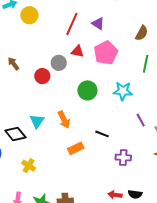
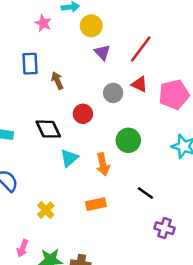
purple triangle: (98, 24) -> (102, 52), moved
red circle: (42, 76) -> (83, 114), moved
green circle: (87, 90) -> (128, 140), moved
black diamond: (15, 134) -> (48, 129), moved
orange rectangle: (76, 148) -> (96, 204), moved

